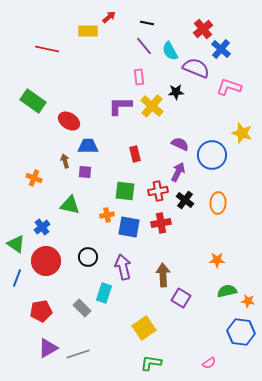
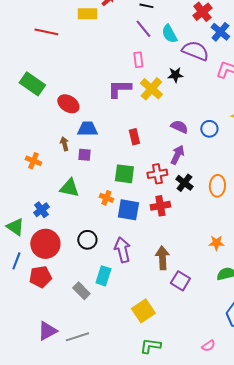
blue circle: (212, 155) -> (209, 129), moved, size x0.6
orange cross: (107, 215) -> (106, 198), turned 32
red pentagon: (41, 311) -> (40, 277), moved

